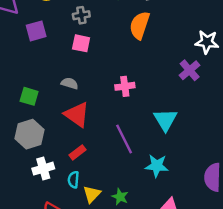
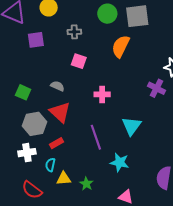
pink square: (81, 43) -> (79, 61), moved
purple cross: (190, 70) -> (156, 88), turned -30
gray hexagon: (30, 134) -> (34, 124), moved
yellow triangle: (92, 194) -> (64, 179), turned 35

